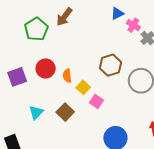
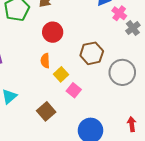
red circle: (46, 68) -> (53, 32), moved
brown square: (65, 112) -> (46, 111), moved

